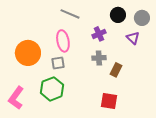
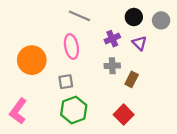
purple triangle: (133, 38) -> (140, 43), moved
gray square: (58, 63) -> (66, 82), moved
green hexagon: (52, 89) -> (74, 110), moved
red square: (109, 101) -> (124, 115), turned 36

